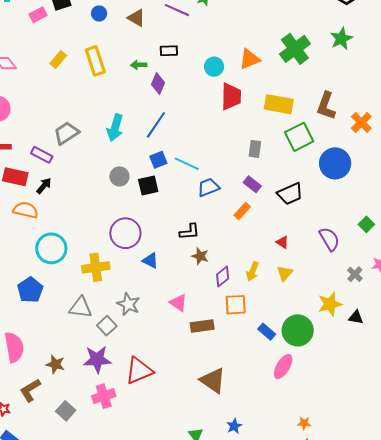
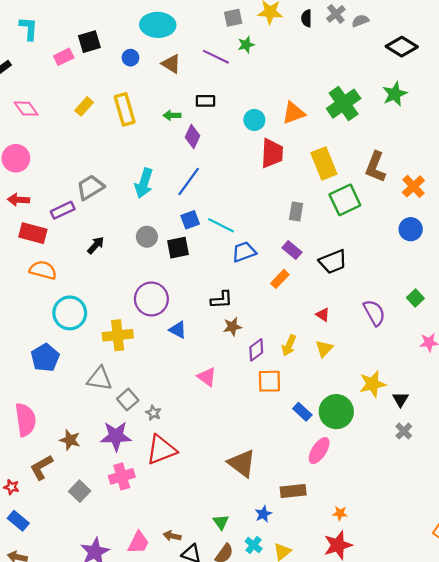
yellow rectangle: (279, 104) -> (324, 163), turned 56
purple rectangle: (42, 155) -> (63, 210), turned -55
blue circle: (335, 163) -> (411, 229), moved, size x0.7
black arrow: (44, 186) -> (96, 245), moved
brown star: (200, 256) -> (232, 327), turned -30
gray cross: (355, 274) -> (404, 431), moved
gray star: (128, 304) -> (153, 413), moved, size x0.6
black triangle: (356, 317) -> (400, 399), turned 49
brown rectangle: (202, 326) -> (293, 491), moved

